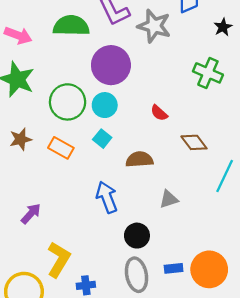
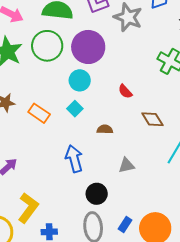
green circle: (68, 102) -> (47, 46), moved
brown semicircle: (139, 159) -> (105, 129), size x0.7
blue rectangle: (174, 268) -> (125, 225), turned -56

